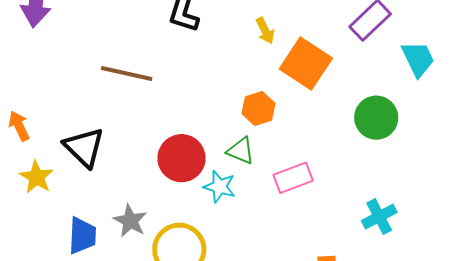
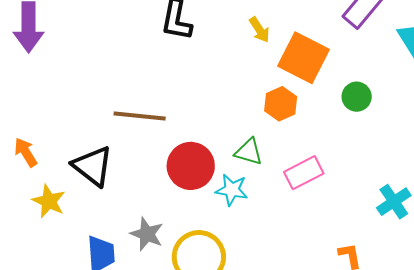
brown line: (127, 74) -> (140, 116), moved
orange hexagon: (259, 108) -> (281, 104), moved
green circle: (376, 118) -> (357, 97), moved, size x0.7

